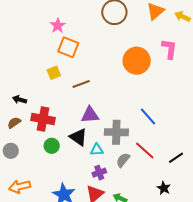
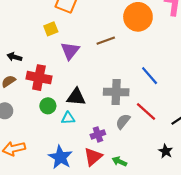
brown line: (81, 84) -> (106, 41), moved
purple triangle: (90, 115) -> (70, 51), moved, turned -48
black triangle: (78, 137) -> (76, 97), turned -30
cyan triangle: (97, 150) -> (68, 118), moved

